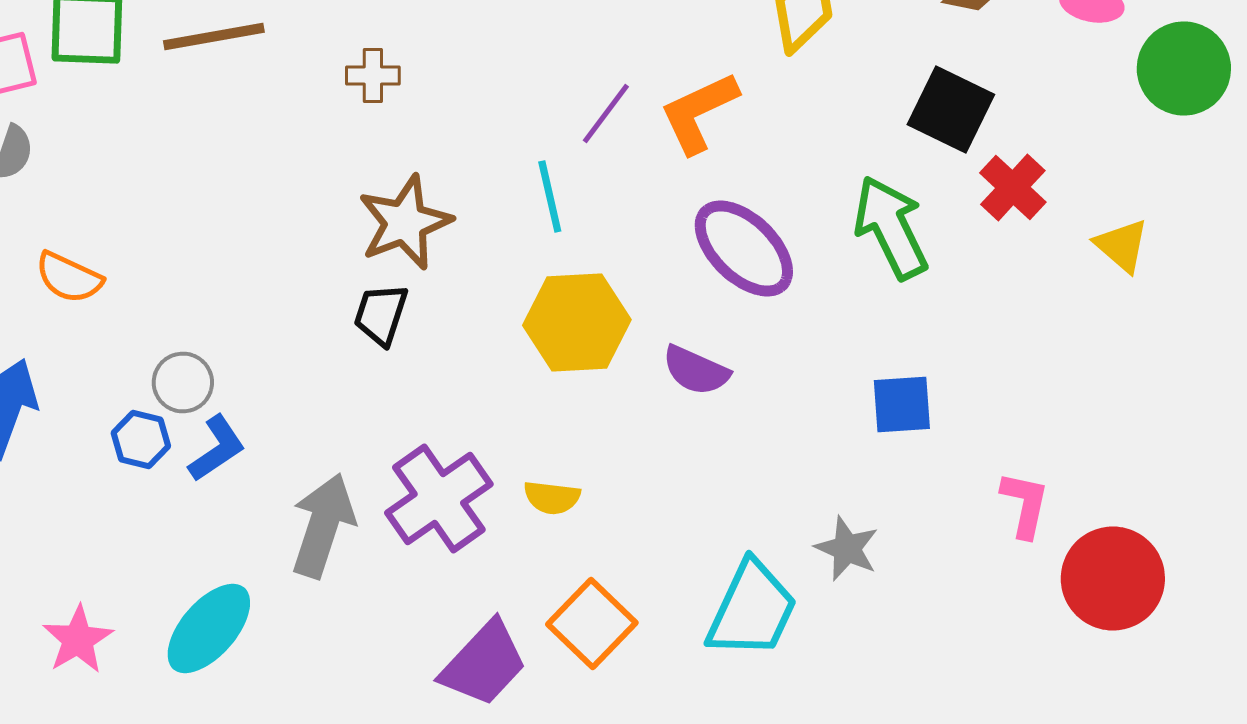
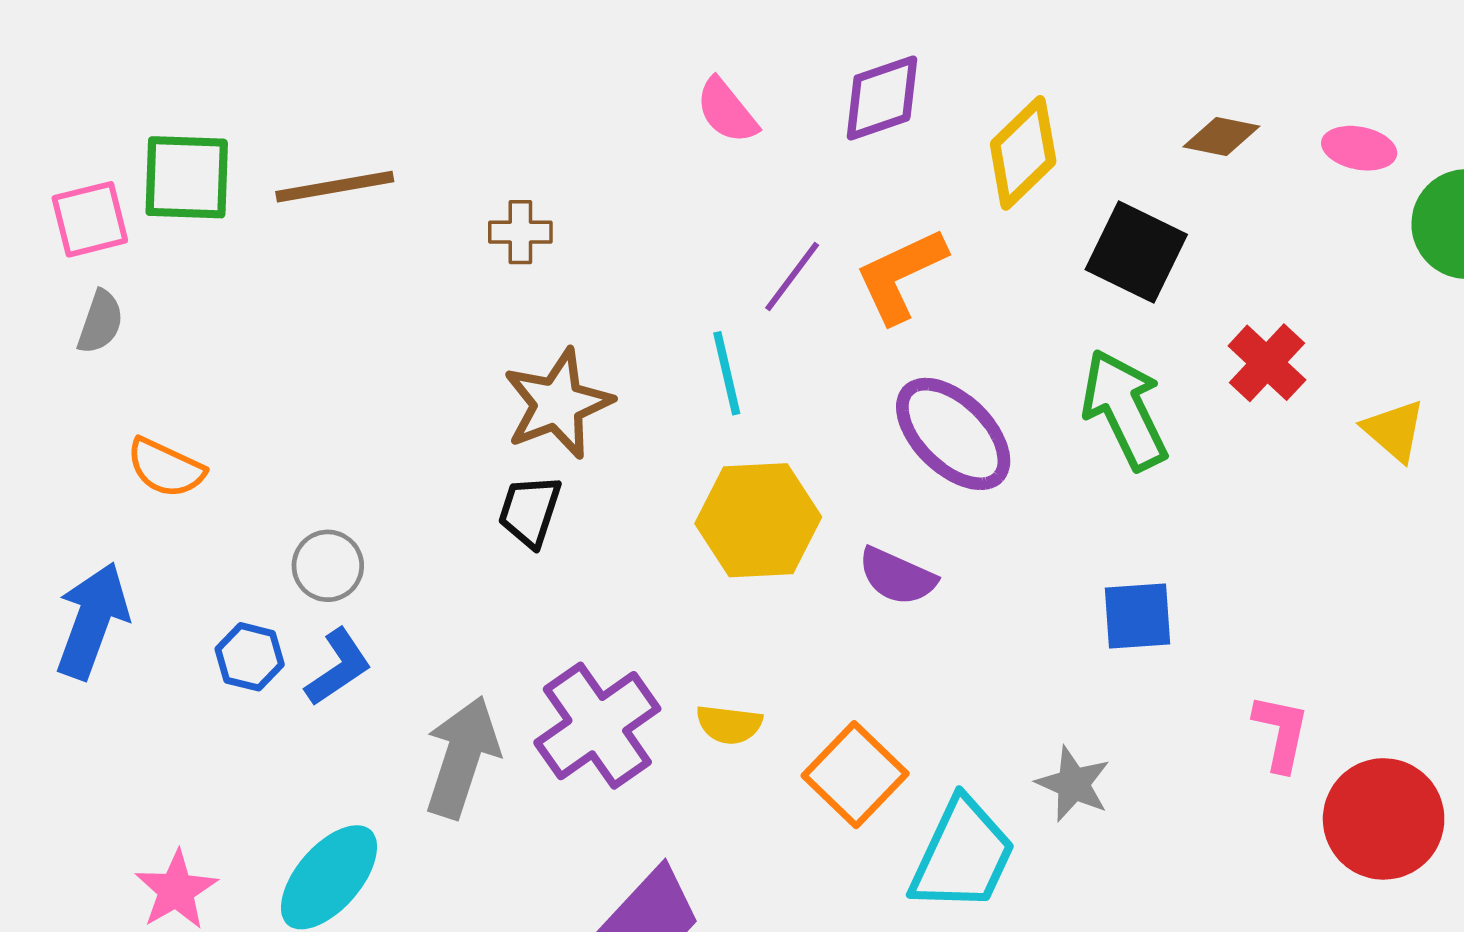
black square: (951, 110) -> (1136, 252), moved
gray circle: (183, 382) -> (328, 566), moved
orange square: (592, 624) -> (855, 775), moved

